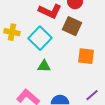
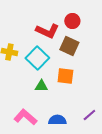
orange square: (86, 56) -> (65, 76), moved

